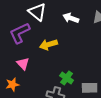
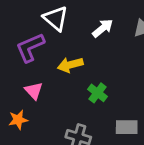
white arrow: (71, 18) -> (103, 28), turned 119
green cross: (67, 78) -> (98, 93), moved

